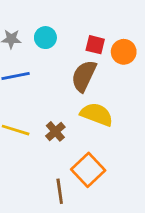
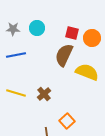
yellow semicircle: (97, 114) -> (87, 72), moved
orange square: (88, 170) -> (67, 121), size x0.7

